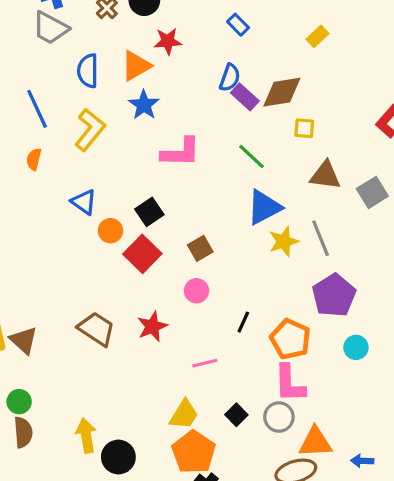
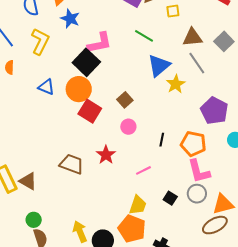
black square: (149, 212) -> (86, 62), moved, size x1.5
orange circle: (110, 231) -> (79, 89), moved, size x1.6
gray line: (321, 238) -> (197, 63), moved
orange pentagon: (194, 452) -> (132, 229), moved

